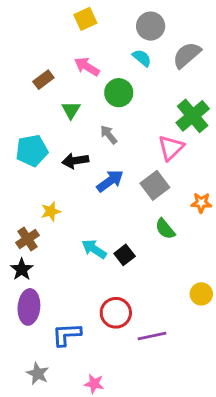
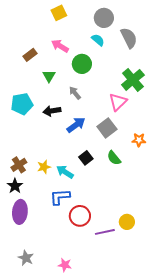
gray semicircle: (187, 55) -> (129, 38), turned 105
yellow star: (51, 211) -> (44, 167), moved
black square: (125, 255) -> (86, 158), moved
yellow circle: (201, 294) -> (127, 222), moved
blue L-shape: (67, 334) -> (60, 197), moved

